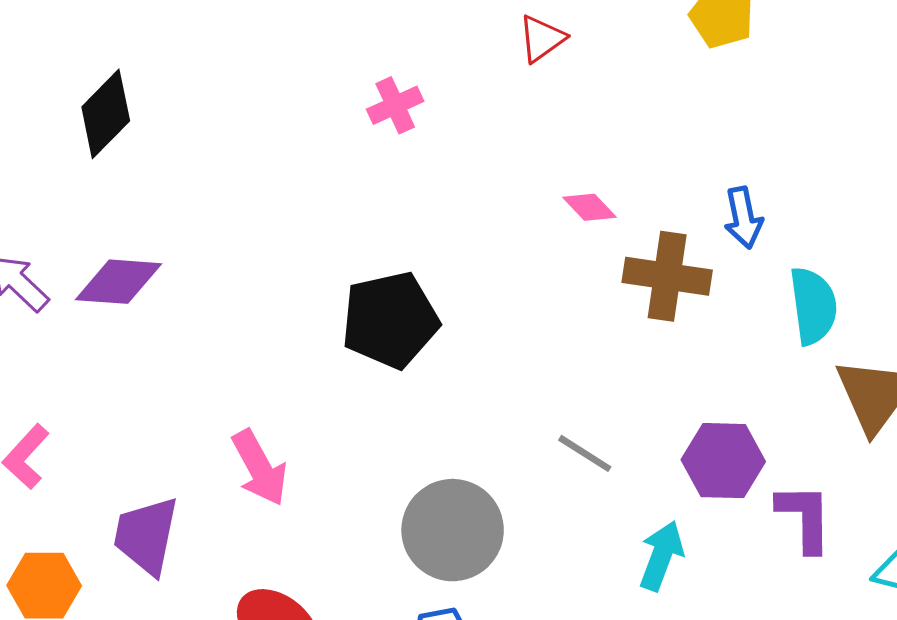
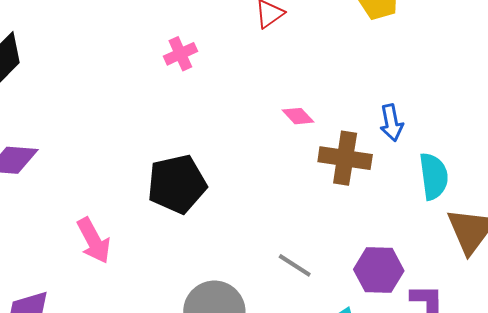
pink arrow: (260, 468) -> (94, 241), moved

